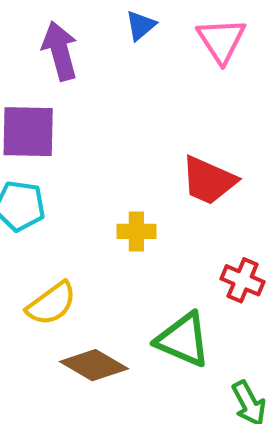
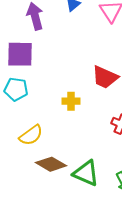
green triangle: (183, 340) -> (86, 173), moved

